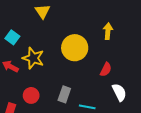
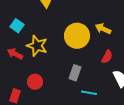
yellow arrow: (108, 31) -> (103, 29), moved, turned -70
gray rectangle: (64, 94) -> (75, 73), moved

